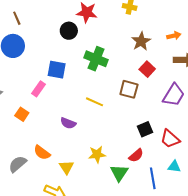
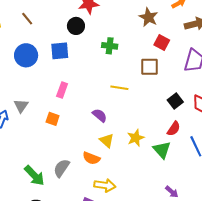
brown line: (17, 18) -> (27, 19), moved
green cross: (96, 59) -> (110, 46), size x0.7
blue square: (57, 70) -> (60, 51), moved
purple semicircle: (68, 123) -> (100, 115), turned -147
orange semicircle: (42, 153) -> (91, 158), moved
yellow triangle: (67, 167) -> (107, 141), moved

